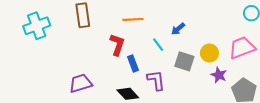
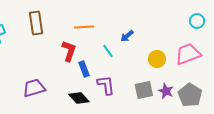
gray square: (184, 61) -> (144, 90), moved, turned -30
purple star: (219, 75) -> (166, 91), moved

